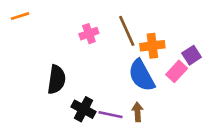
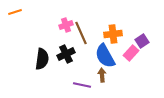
brown line: (127, 31) -> (81, 33), moved
black cross: (83, 109) -> (66, 54), moved, turned 36
brown arrow: (138, 112) -> (102, 75), moved

